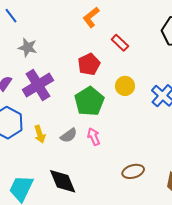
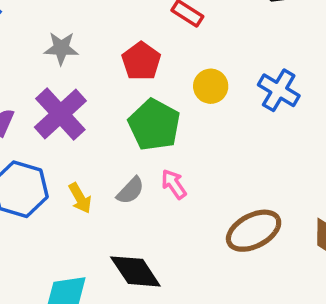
gray star: (28, 47) -> (61, 48), moved
brown ellipse: (133, 171) -> (254, 231), size x1.4

